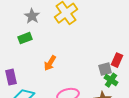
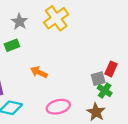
orange arrow: (50, 63) -> (39, 72), turned 84

